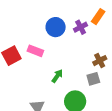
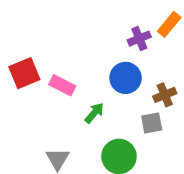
blue circle: (56, 27) -> (126, 78), moved
pink rectangle: (35, 51) -> (62, 85), moved

